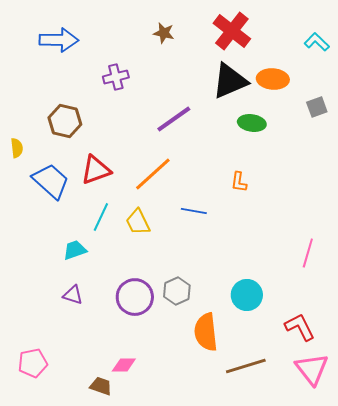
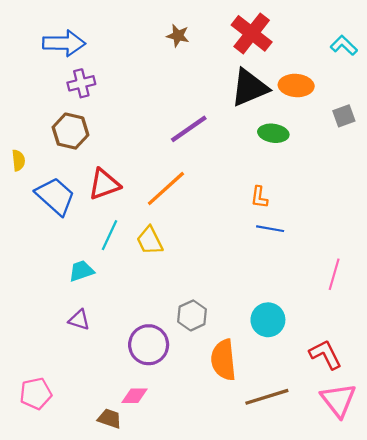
purple cross: (116, 77) -> (81, 83), moved
blue line: (194, 211) -> (270, 229), moved
purple circle: (135, 297) -> (149, 345), moved

